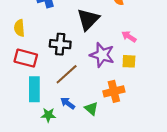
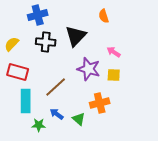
yellow semicircle: (19, 28) -> (12, 44), turned 49
black cross: (60, 44) -> (46, 42), moved

